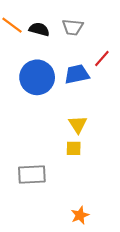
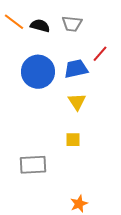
yellow triangle: (78, 124) -> (77, 102), moved

